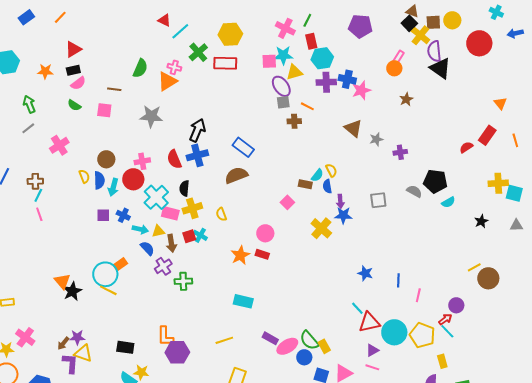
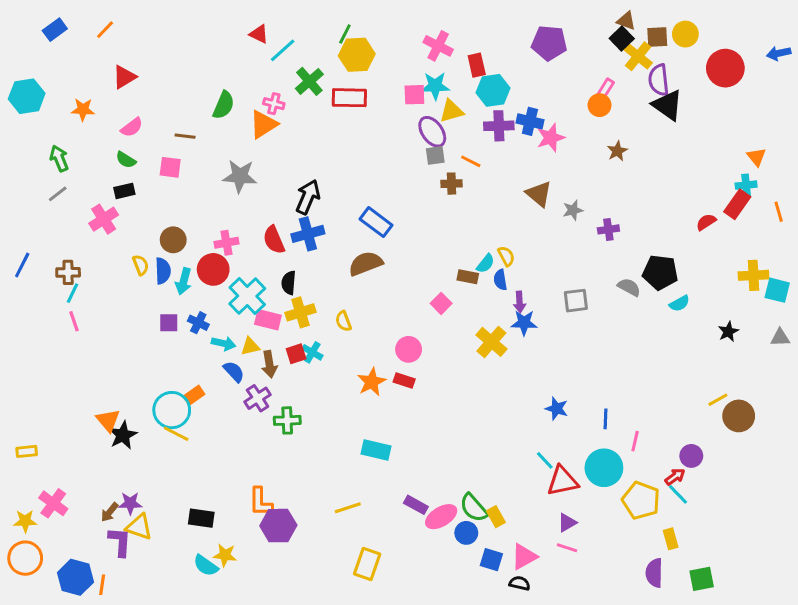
cyan cross: (496, 12) -> (746, 185), moved, turned -32
green line: (307, 20) -> (345, 34), moved
black rectangle: (73, 70) -> (124, 191), moved
cyan circle: (394, 332) -> (604, 468), moved

